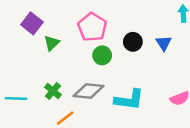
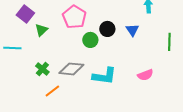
green circle: (102, 55) -> (90, 40), moved
cyan line: (16, 98) -> (12, 48), moved

